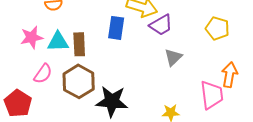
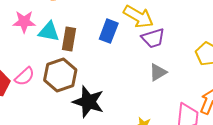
pink semicircle: (43, 74) -> (25, 76), moved

